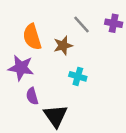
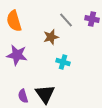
orange semicircle: (32, 37) -> (14, 21), moved
purple semicircle: (32, 96) -> (23, 96), moved

